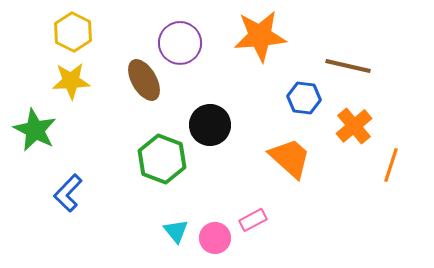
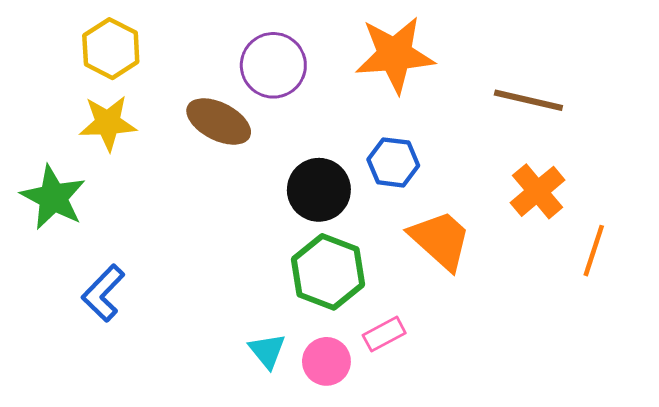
brown ellipse: (144, 80) -> (219, 121), turned -33
blue hexagon: (304, 98) -> (393, 162), moved
green hexagon: (162, 159) -> (328, 272), moved

